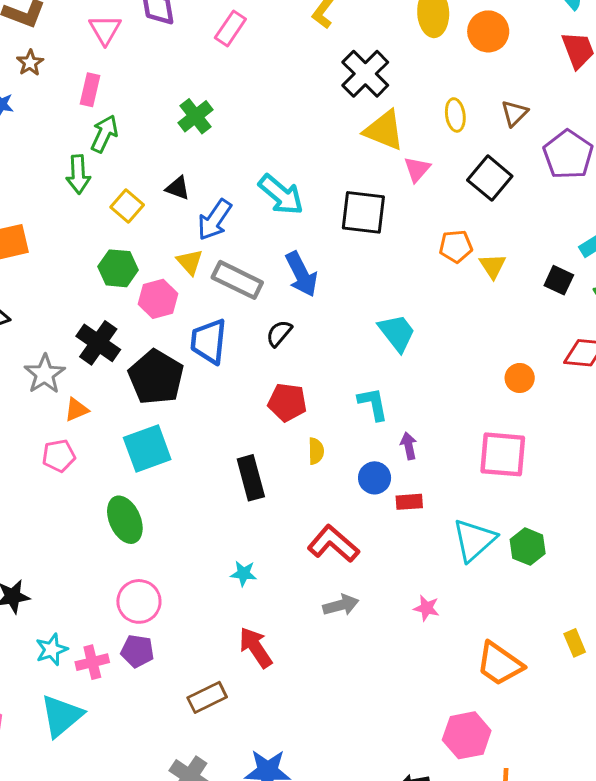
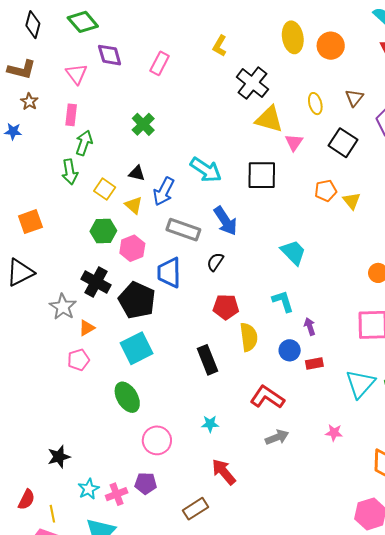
yellow triangle: (190, 262) -> (134, 205), moved
yellow semicircle: (316, 451) -> (249, 337), size x1.6
pink circle: (139, 601) -> (157, 440), moved

